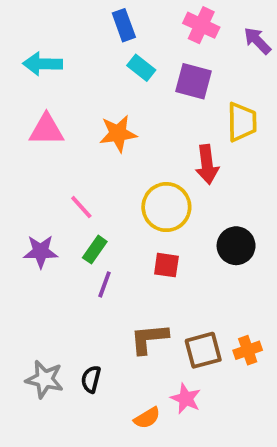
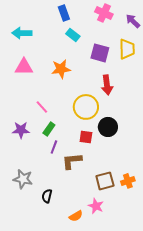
purple square: (193, 81) -> (100, 53), moved
yellow trapezoid: (242, 122) -> (127, 49), moved
black circle: (236, 246) -> (108, 127), moved
brown L-shape: (149, 339) -> (72, 161), moved
gray star: (45, 379) -> (23, 179), moved

